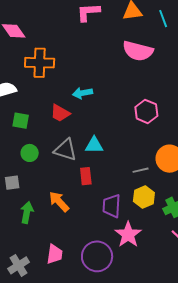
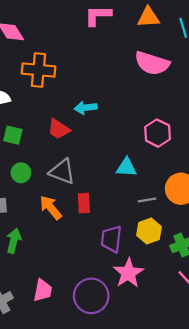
cyan triangle: (94, 145) -> (126, 167), moved
orange arrow: (59, 202) -> (51, 207), moved

